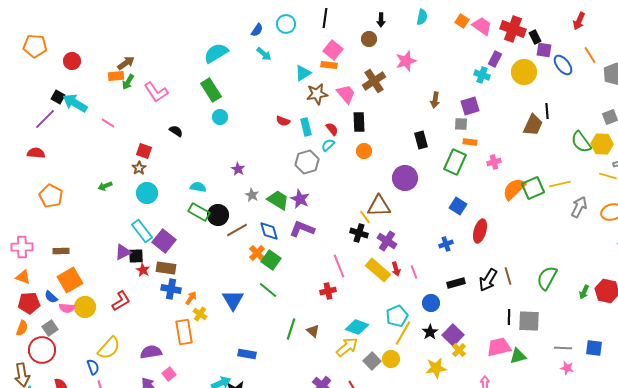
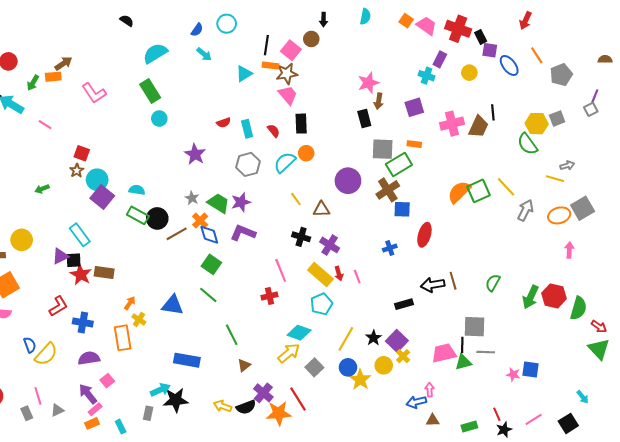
black line: (325, 18) -> (266, 45), moved
pink square: (333, 50) -> (291, 50), moved
pink star: (406, 61) -> (368, 83), moved
yellow circle: (524, 72) -> (469, 73), size x0.6
brown cross: (374, 81) -> (388, 190), moved
green arrow: (128, 82) -> (33, 83), moved
brown star: (317, 94) -> (287, 74), moved
red semicircle: (283, 121) -> (224, 123), turned -40
gray square: (461, 124) -> (383, 149), moved, size x1.6
black semicircle: (176, 131) -> (127, 21), moved
black rectangle: (421, 140) -> (364, 119), moved
yellow hexagon: (602, 144) -> (537, 124), moved
cyan semicircle: (328, 145) -> (285, 162), moved, size x1.6
green rectangle: (455, 162) -> (399, 164), turned 35
pink cross: (494, 162) -> (452, 124), moved, size x1.6
purple star: (238, 169) -> (195, 154), moved, size x1.5
yellow line: (560, 184) -> (506, 187), turned 60
cyan circle: (147, 193) -> (97, 180), moved
purple star: (300, 199) -> (241, 202), turned 30
brown triangle: (379, 206) -> (321, 209), size x0.7
blue square: (458, 206) -> (402, 209), turned -30
yellow line: (365, 217) -> (296, 199), moved
purple square: (164, 241) -> (102, 197), moved
orange cross: (257, 253) -> (200, 221), moved
red star: (143, 270) -> (81, 275), size x1.5
green semicircle: (547, 278) -> (493, 283), size x0.7
black arrow: (488, 280) -> (433, 285), turned 50
black rectangle: (456, 283) -> (404, 304), moved
blue cross: (171, 289) -> (83, 322), moved
green arrow: (584, 292) -> (531, 297), size x1.6
blue triangle: (233, 300) -> (173, 305), turned -50
blue circle: (431, 303) -> (348, 367), moved
yellow circle: (85, 307) -> (22, 240), moved
cyan pentagon: (397, 316) -> (321, 304), moved
black line: (509, 317) -> (462, 345), moved
green line: (291, 329) -> (232, 335), turned -45
brown triangle: (313, 331) -> (244, 365), moved, turned 40
gray line: (563, 348) -> (486, 352), moved
blue square: (594, 348) -> (531, 369), moved
blue rectangle: (247, 354) -> (187, 360), size x1.4
yellow circle: (391, 359) -> (384, 365), moved
blue semicircle: (93, 367) -> (30, 345), moved
yellow star: (436, 368) -> (360, 380), moved, turned -30

